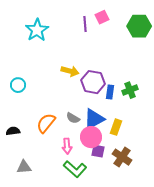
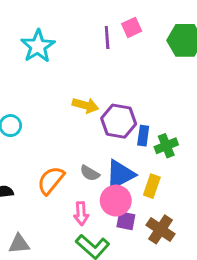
green cross: (130, 90) -> (166, 146), moved

